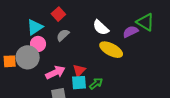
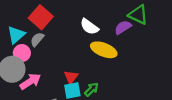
red square: (58, 14) -> (41, 17), size x1.5
gray semicircle: (63, 35) -> (37, 39), moved
pink arrow: (55, 72) -> (30, 81), moved

